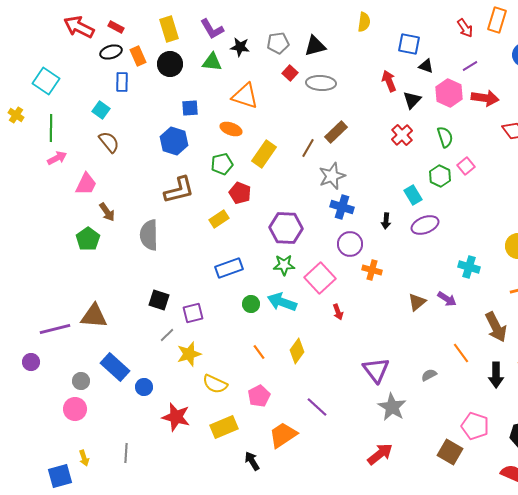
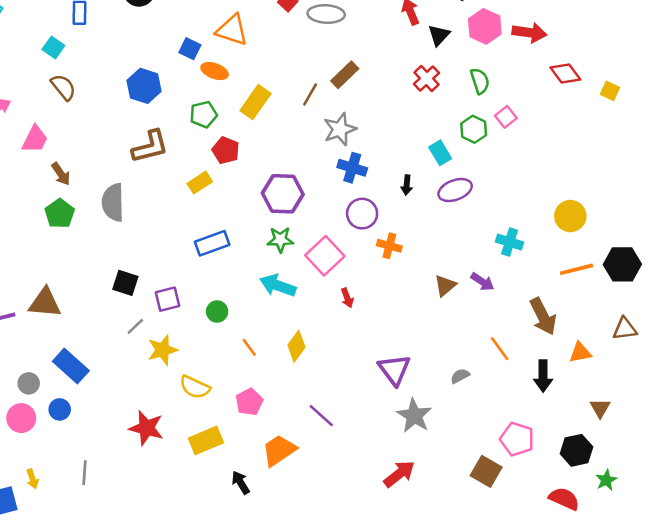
blue square: (190, 108) -> (190, 49), moved, turned 30
green pentagon: (88, 239) -> (60, 214), moved
green circle: (251, 304) -> (217, 311), moved
blue circle: (144, 387) -> (60, 409), moved

